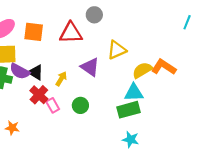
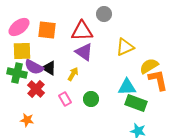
purple triangle: (90, 67) -> (84, 52), moved
orange L-shape: (164, 67) -> (158, 80), moved, turned 45
cyan triangle: (134, 93) -> (127, 87), moved
red cross: (39, 95) -> (36, 89), moved
green rectangle: (128, 110) -> (136, 103), turned 35

